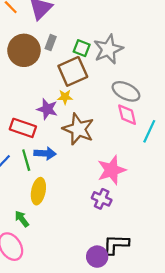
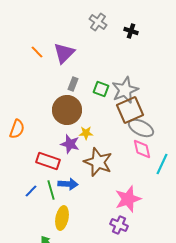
brown circle: (24, 50) -> (67, 110), moved
brown square: (73, 71) -> (130, 110), moved

